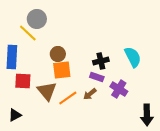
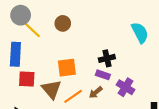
gray circle: (37, 19) -> (21, 15), moved
brown circle: (58, 54) -> (63, 23), moved
cyan semicircle: (133, 57) -> (140, 33), moved

